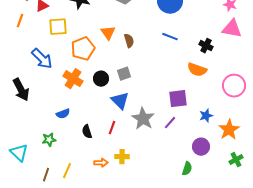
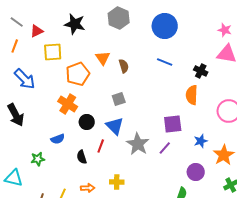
blue arrow: (42, 59) -> (25, 79), moved
orange semicircle: (197, 70) -> (192, 95), turned 72
black circle: (101, 79) -> (87, 122), moved
red line: (112, 128) -> (101, 146), moved
green star: (49, 140) -> (38, 159), moved
cyan triangle: (19, 153) -> (14, 178), turned -30
orange arrow: (101, 163) -> (88, 188), moved

